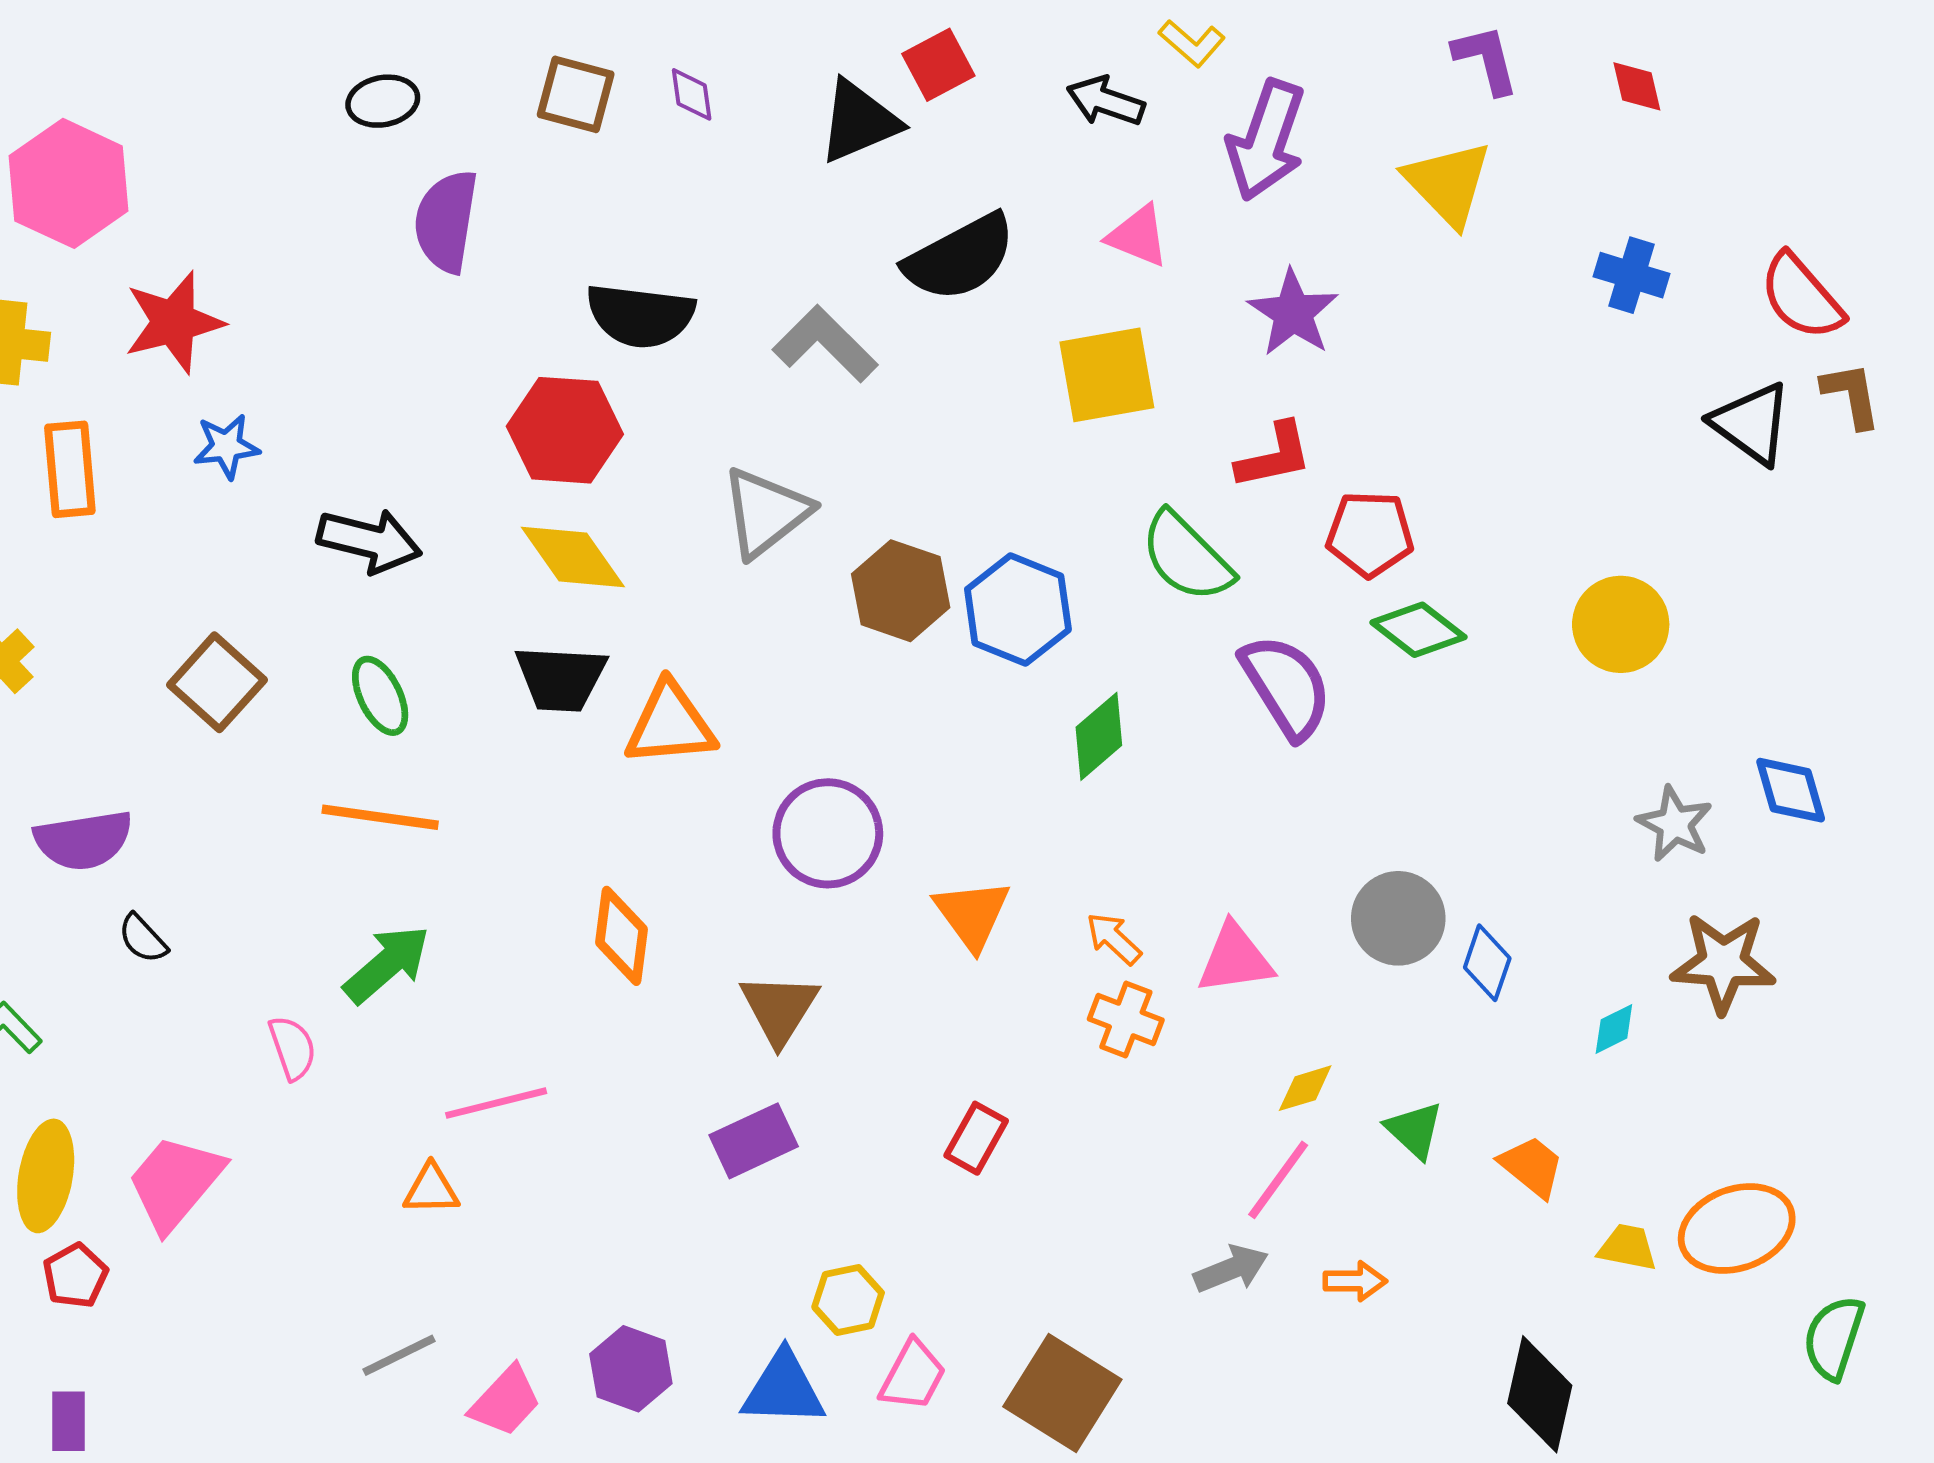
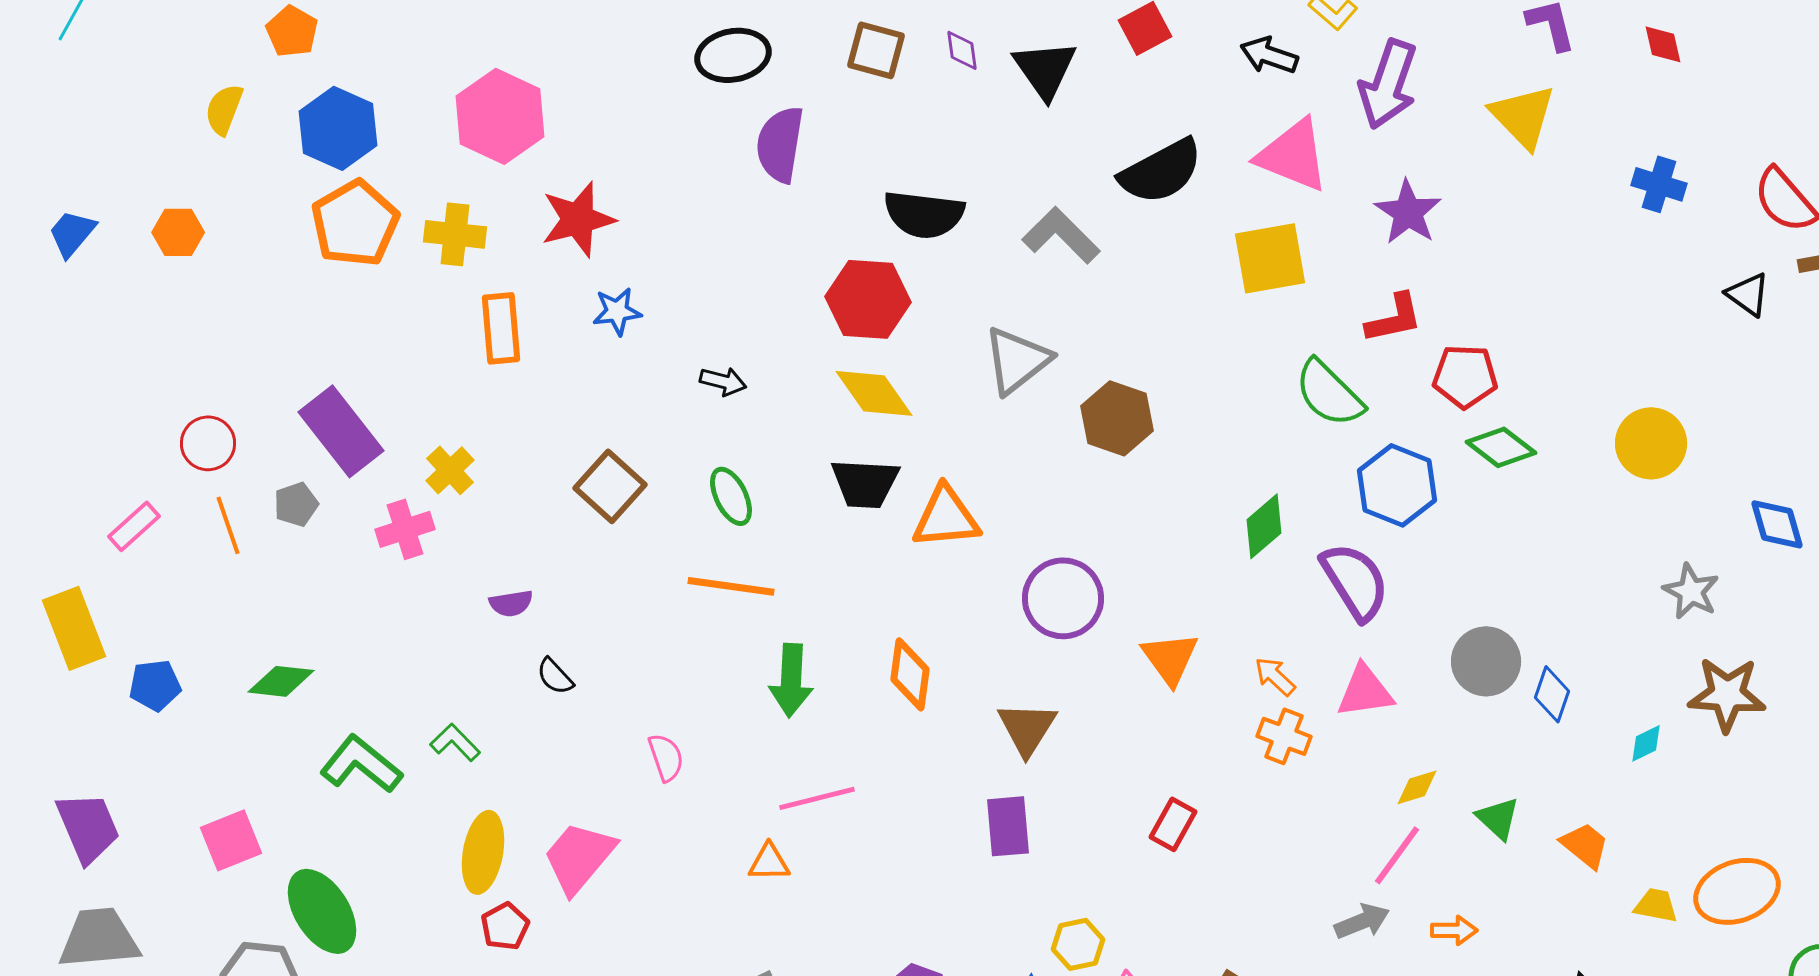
black ellipse: (383, 101) -> (733, 55), size x1.4
black triangle: (859, 121) -> (1045, 69), moved, turned -42
pink triangle: (1138, 236) -> (1293, 155), size x1.6
black triangle: (1752, 423) -> (1748, 294), size x0.7
black arrow: (369, 541) -> (723, 381), size x0.6
blue hexagon: (1018, 610) -> (1397, 485), moved
purple semicircle: (1286, 686) -> (1355, 581), moved
blue diamond: (1791, 790) -> (1777, 524), moved
purple semicircle: (83, 840) -> (511, 603), size x0.6
green arrow: (387, 964) -> (791, 680), moved, turned 134
purple rectangle: (754, 1141) -> (1008, 826), turned -70

